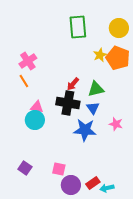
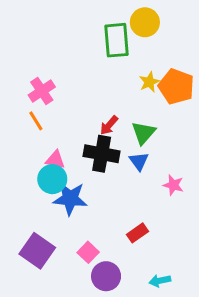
yellow circle: (119, 28) -> (145, 22), moved
green triangle: (96, 89) -> (143, 133), turned -36
blue star: (85, 130) -> (70, 199), moved
purple square: (25, 168) -> (37, 251), size x1.6
pink square: (59, 169) -> (88, 252), turned 32
red rectangle: (93, 183) -> (137, 233), moved

